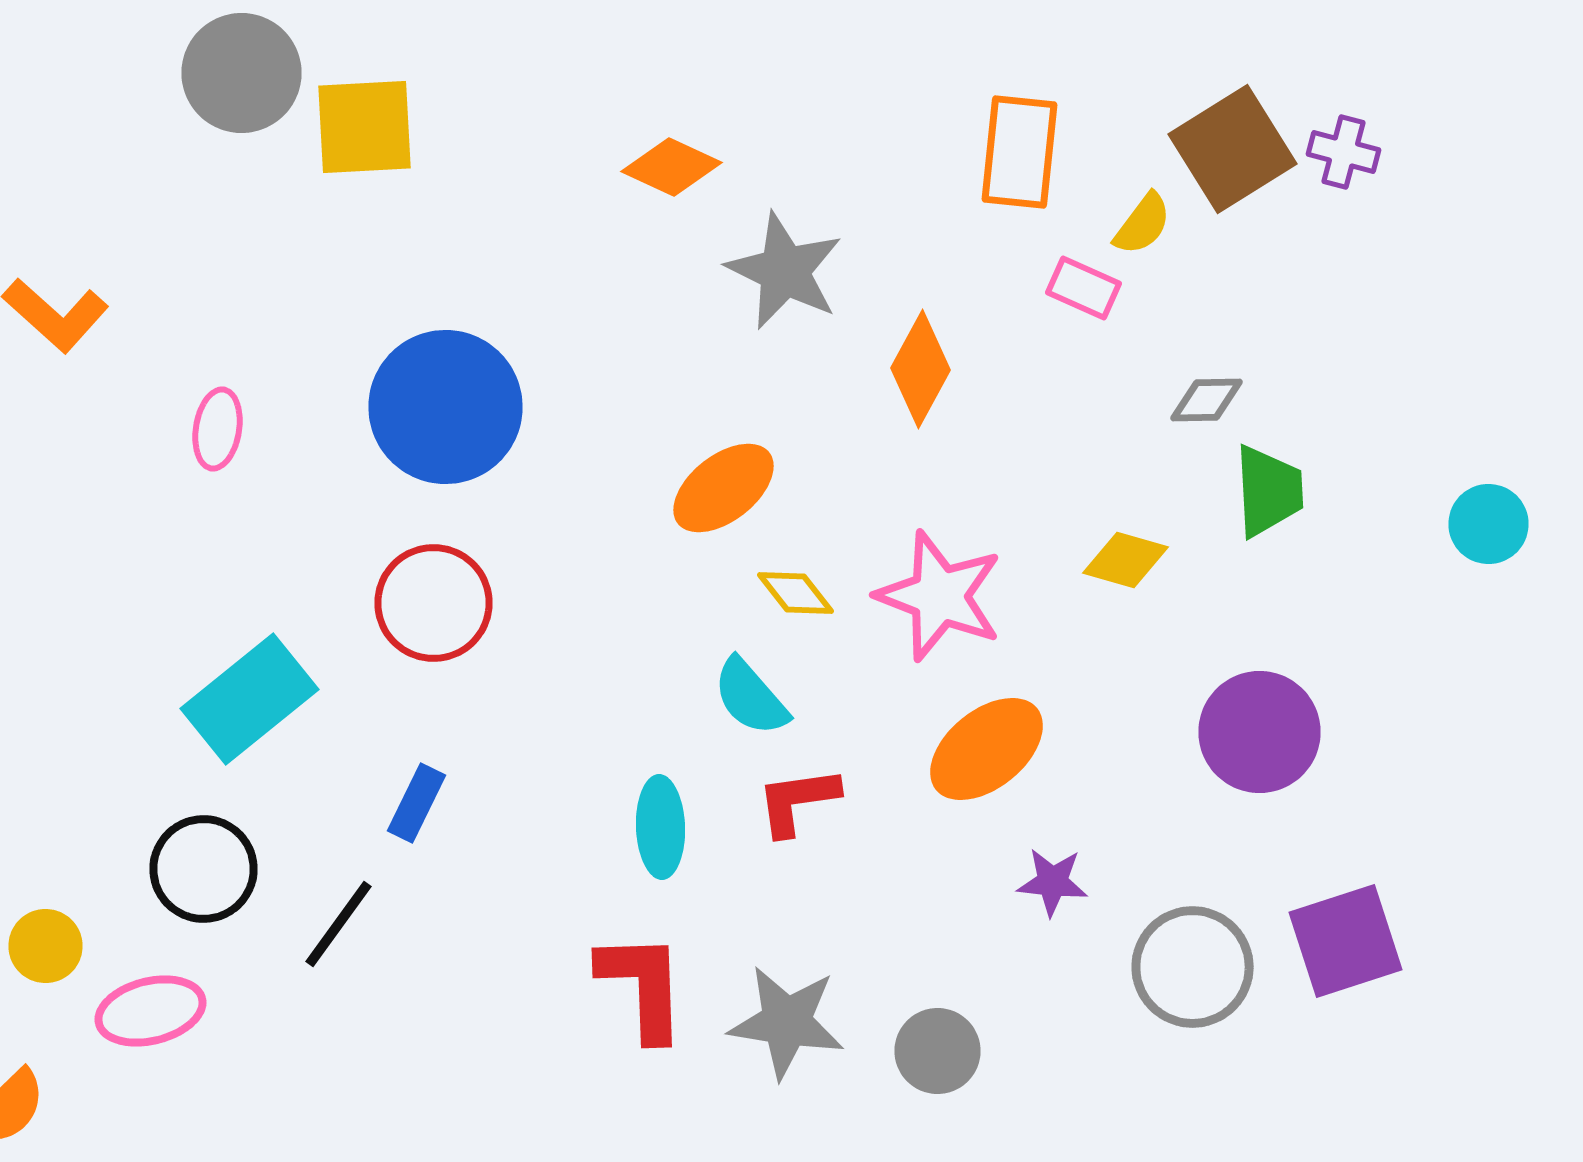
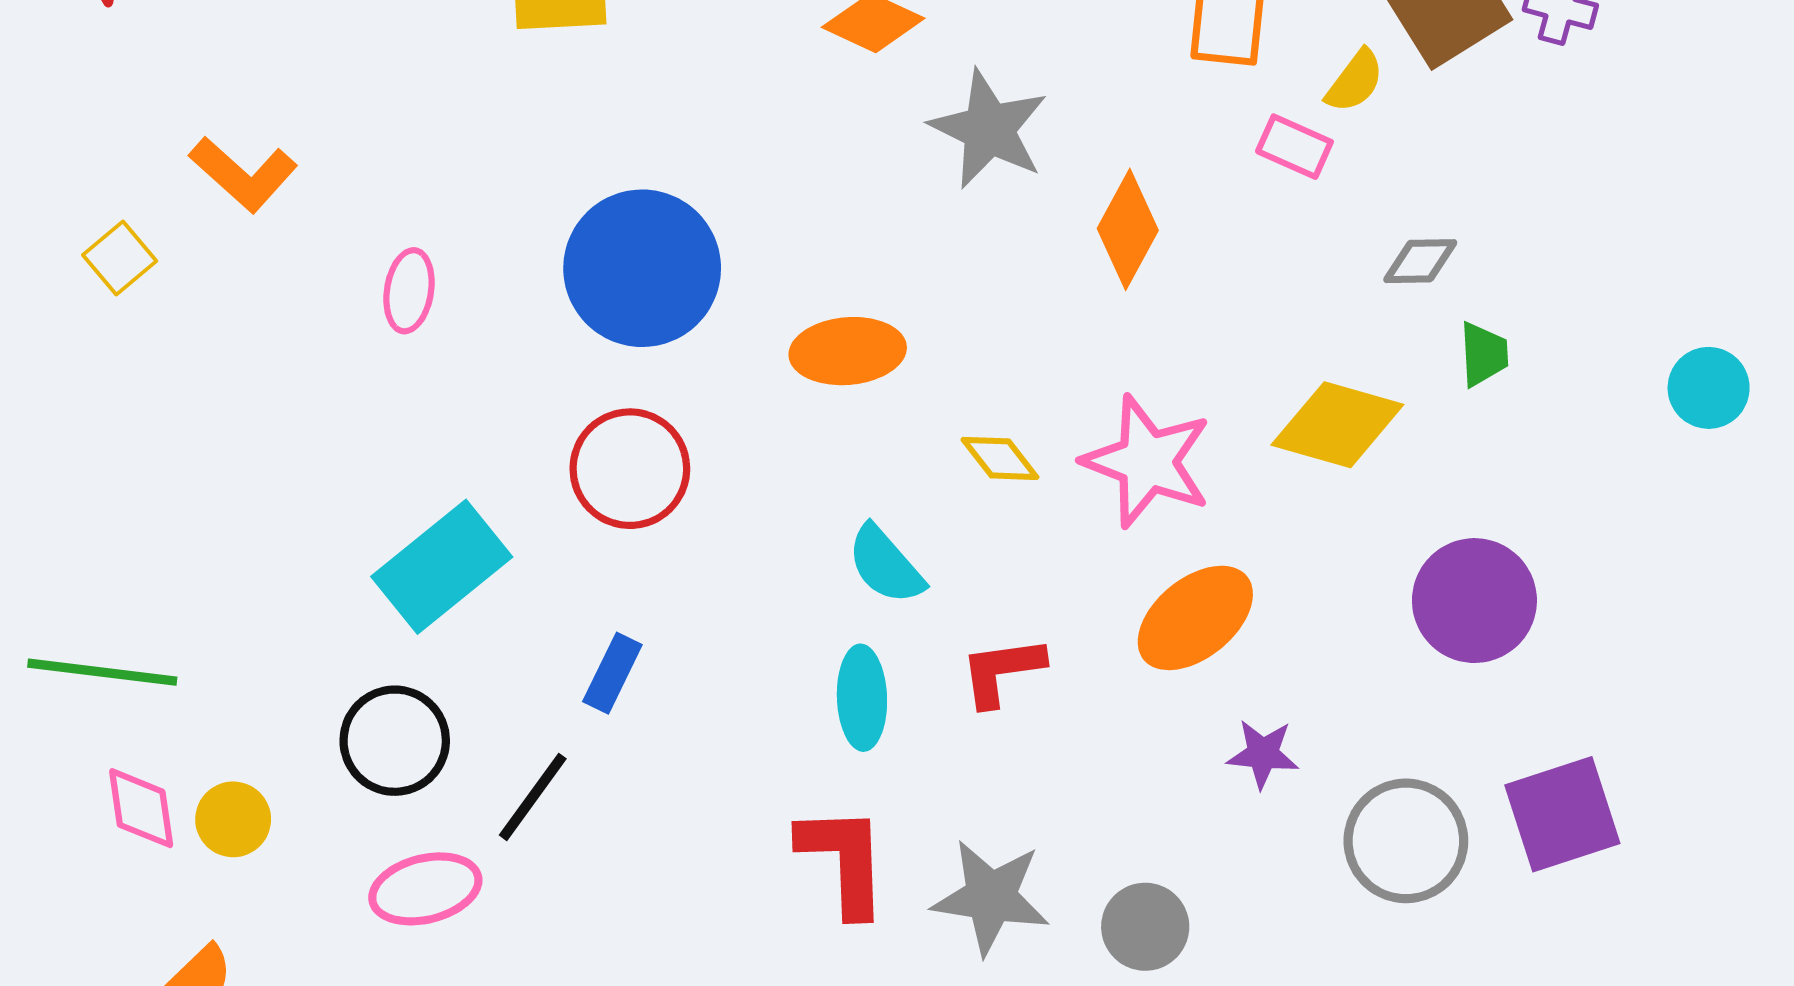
orange ellipse: (724, 488) -> (848, 351), moved, turned 33
green trapezoid: (1268, 491) -> (1484, 354), size x0.7
yellow diamond: (1126, 560) -> (1337, 425), size x1.5
cyan semicircle: (750, 697) -> (885, 565), moved
pink ellipse: (150, 1011) -> (425, 889), moved

